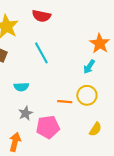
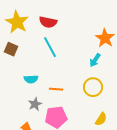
red semicircle: (41, 16) -> (48, 22), moved
orange line: (65, 102) -> (56, 89), moved

